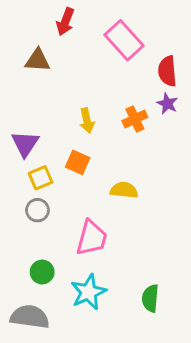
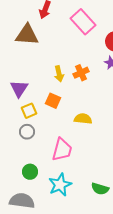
brown triangle: (37, 60) -> (27, 35), size x1.4
orange cross: (135, 119) -> (81, 73), moved
green semicircle: (150, 298) -> (100, 189), turned -78

